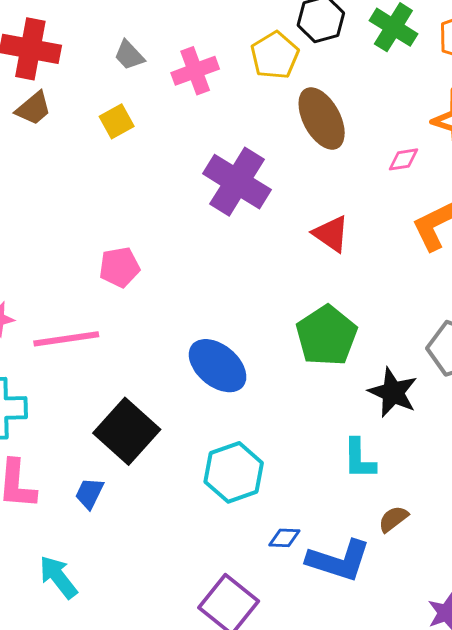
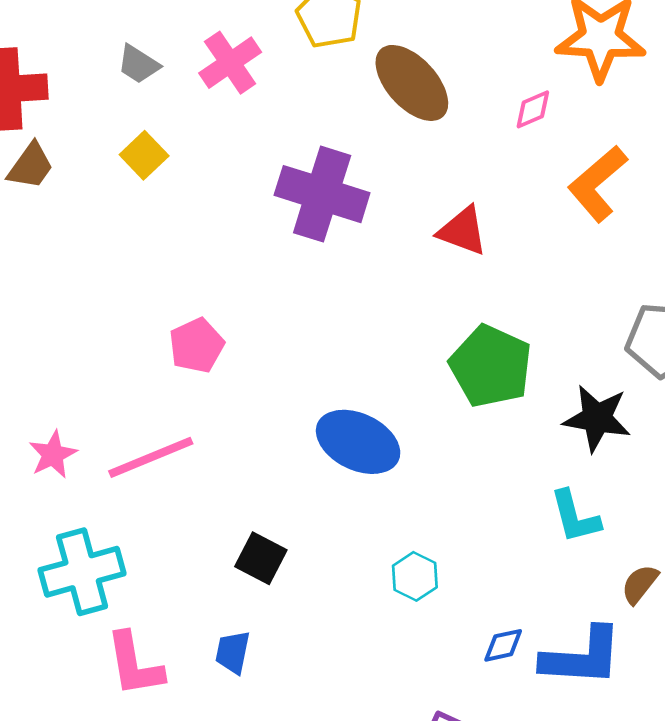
black square: (127, 431) -> (261, 558), size x0.6
cyan hexagon: (234, 472) -> (415, 576), size x0.6

